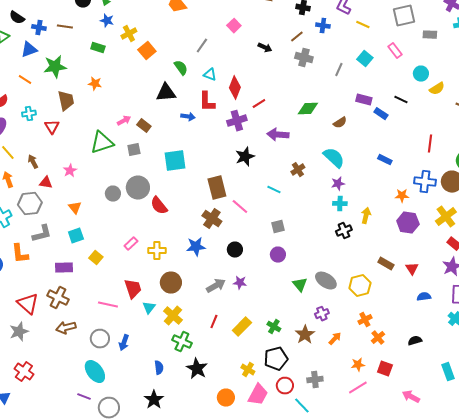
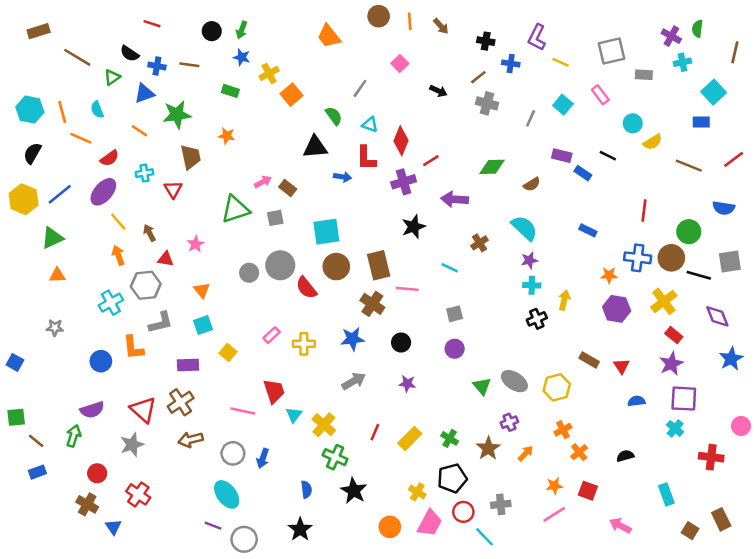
pink line: (240, 207) -> (407, 289), turned -36
brown circle: (171, 283) -> (336, 267), moved
gray arrow: (216, 286) -> (354, 381), moved
brown cross: (58, 298) -> (181, 402), turned 30

